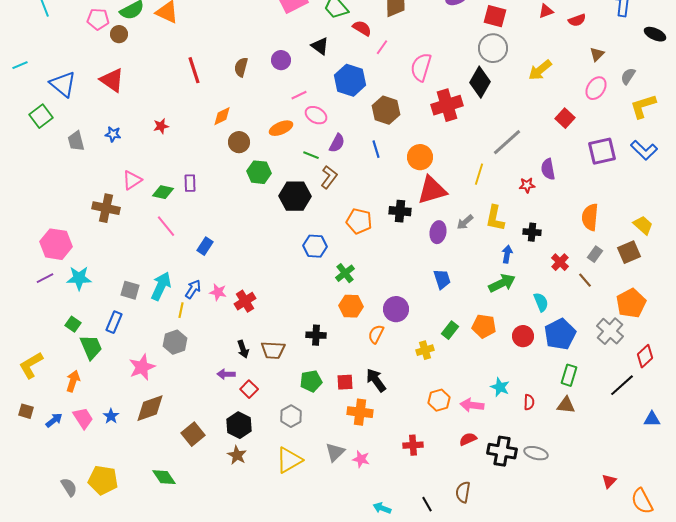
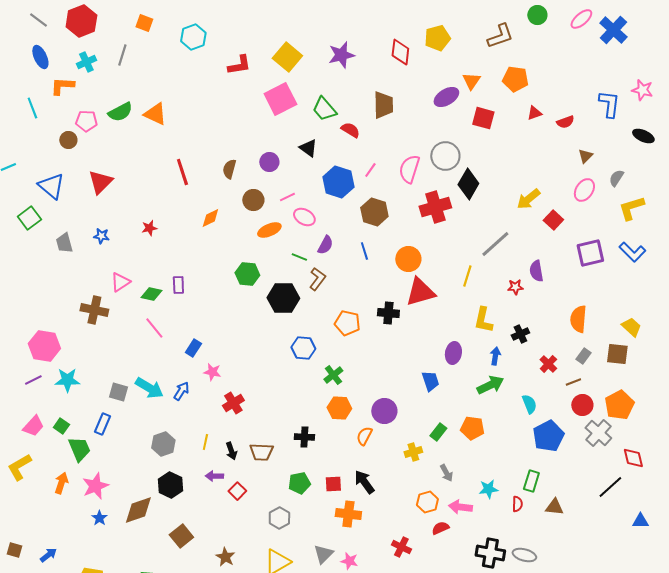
brown circle: (119, 34) -> (68, 140), moved
pink line: (382, 47) -> (370, 170), moved
gray circle: (493, 48) -> (445, 156), moved
yellow arrow: (540, 70) -> (528, 199), moved
red triangle: (112, 80) -> (100, 182), turned 40
brown circle: (239, 142) -> (253, 200), moved
gray arrow: (465, 222) -> (446, 473), moved, turned -78
purple ellipse: (438, 232) -> (453, 353), moved
black cross: (532, 232) -> (520, 334), turned -30
brown square: (629, 252) -> (617, 354), turned 30
brown line: (585, 280) -> (573, 382), turned -70
cyan arrow: (161, 286) -> (149, 388), turned 96
pink star: (218, 292) -> (212, 372), moved
yellow line: (181, 310) -> (205, 442), moved
red circle: (523, 336) -> (582, 405), moved
red diamond: (645, 356) -> (633, 458), turned -60
pink star: (142, 367) -> (95, 486), moved
green rectangle: (569, 375) -> (531, 481), moved
cyan star: (500, 387) -> (488, 489), turned -30
brown square: (26, 411) -> (14, 550), moved
pink trapezoid: (83, 418) -> (33, 426), moved, turned 75
blue arrow: (54, 420) -> (48, 555), moved
black hexagon: (239, 425) -> (170, 485), moved
red semicircle: (468, 439) -> (440, 528), moved
red cross: (413, 445) -> (401, 547), turned 30

